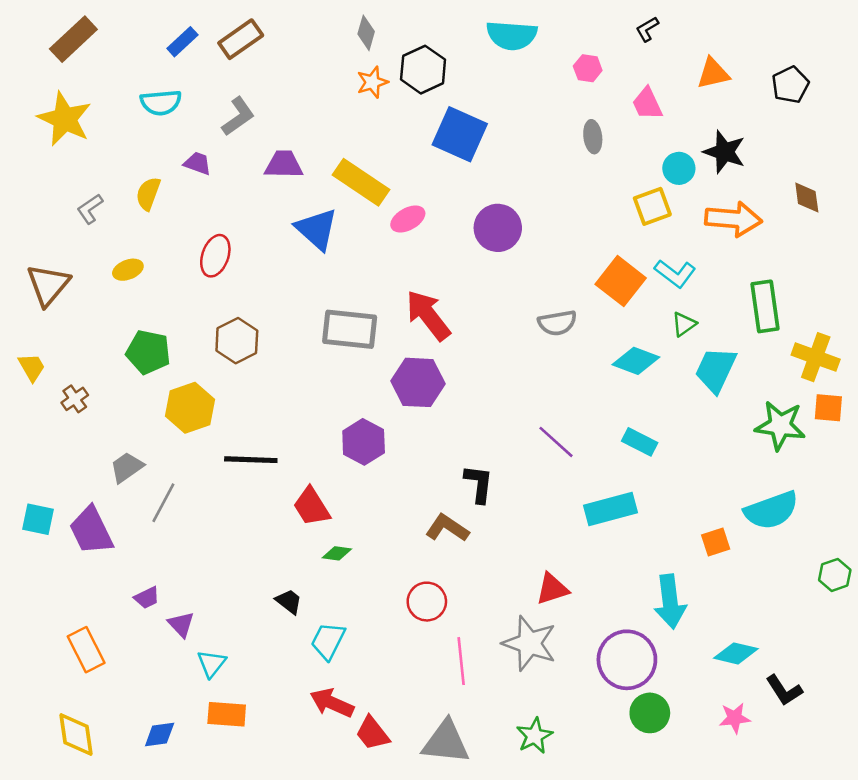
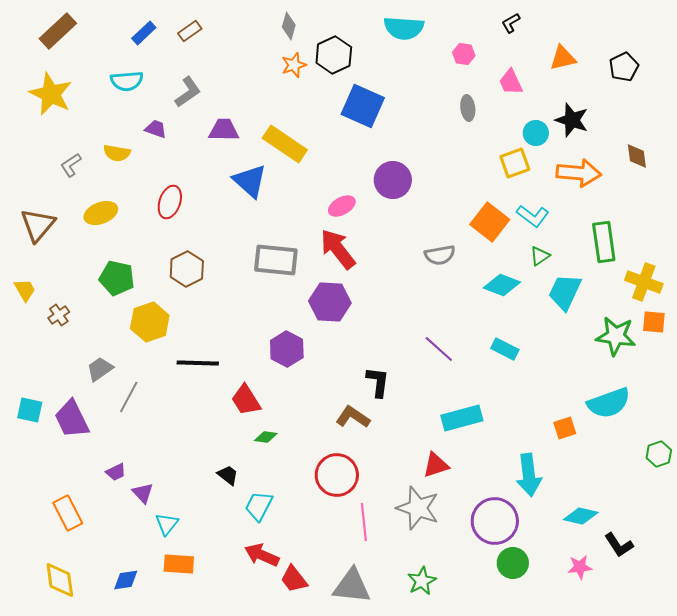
brown rectangle: (241, 39) -> (190, 31), size x0.7
yellow semicircle: (148, 194) -> (117, 153), turned -100
pink ellipse: (408, 219) -> (342, 206), moved
yellow ellipse: (128, 270) -> (101, 213), size x1.4
cyan rectangle: (611, 509) -> (462, 418), moved
red circle: (427, 602) -> (337, 475), size x1.4

